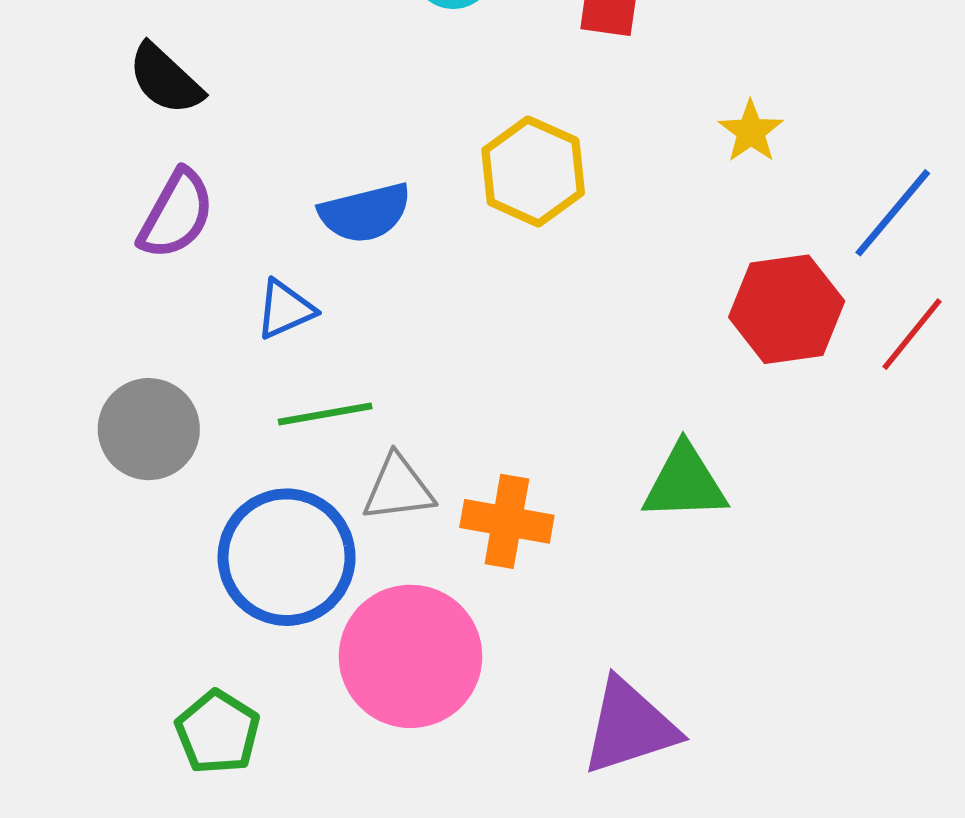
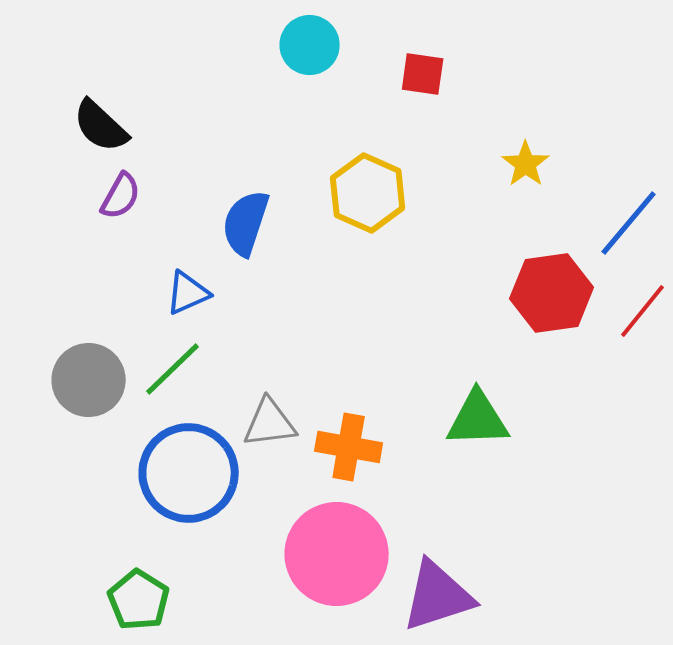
blue semicircle: (365, 213) -> (246, 223), turned 122
purple semicircle: (176, 214) -> (121, 196), moved, size x0.7
green line: (325, 414) -> (173, 369), moved, turned -34
pink circle: (411, 656) -> (337, 554), moved

